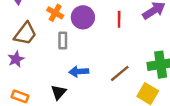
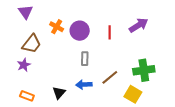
gray rectangle: (63, 40) -> (85, 59), moved
blue arrow: (79, 72) -> (84, 85), moved

